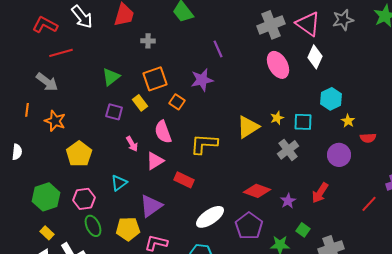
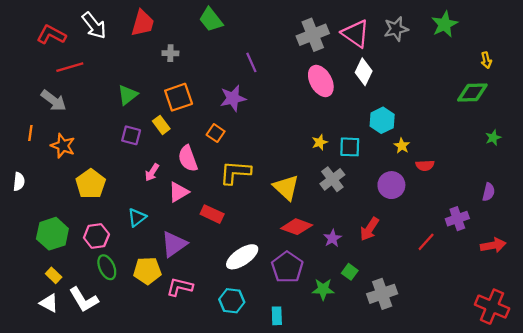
orange square: (177, 102) -> (216, 133), moved
yellow triangle: (248, 127) -> (286, 187), moved, turned -45
pink arrow: (132, 144) -> (152, 172), turned 63

